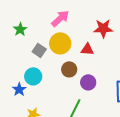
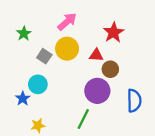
red star: (103, 28) -> (114, 32), turned -30
brown circle: (69, 69) -> (110, 69), moved
purple circle: (88, 82) -> (97, 91), size x1.5

